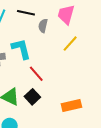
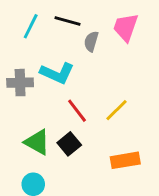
yellow line: (70, 44) -> (116, 110), moved
cyan L-shape: (21, 49) -> (57, 73), turned 125

